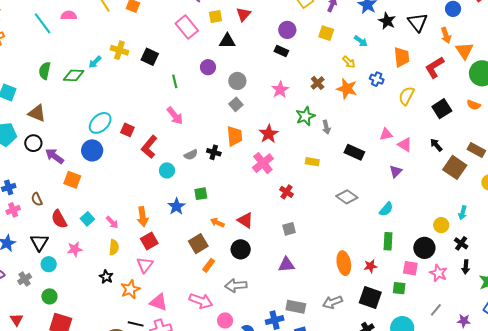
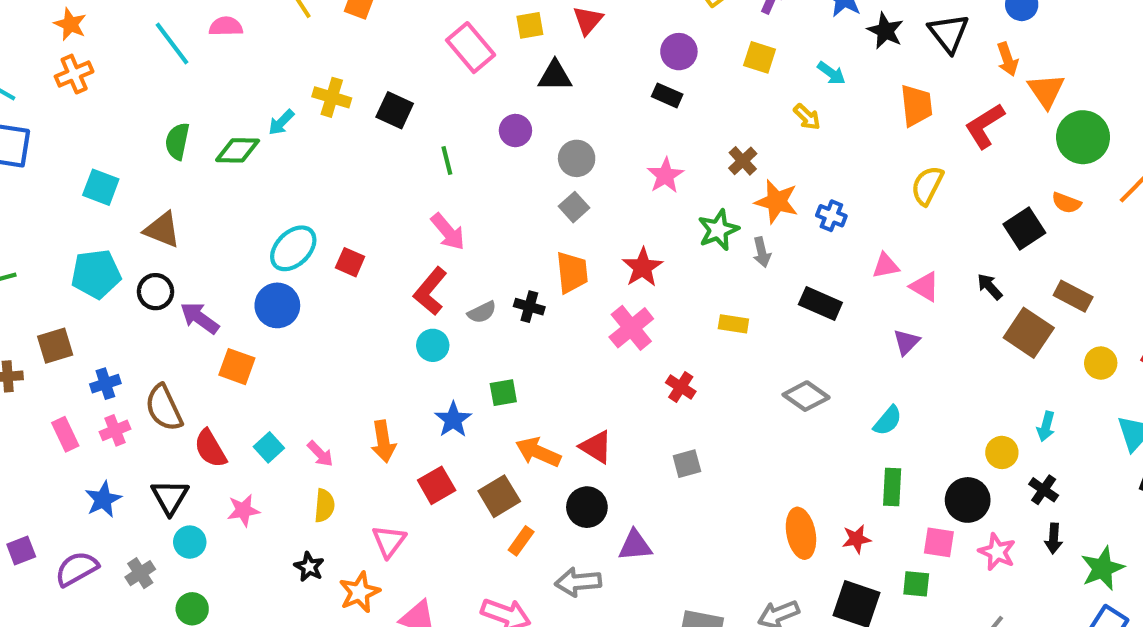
blue cross: (377, 79) -> (831, 216), moved
orange star: (347, 89) -> (777, 202), moved
black square: (442, 109) -> (1024, 229), moved
red L-shape: (149, 147) -> (430, 291), moved
brown semicircle: (37, 199) -> (164, 408), size x1.6
orange arrow: (217, 223) -> (538, 452), size x1.5
red square: (149, 241) -> (437, 485), moved
purple triangle: (286, 265) -> (635, 545), moved

